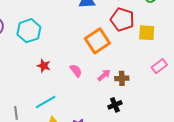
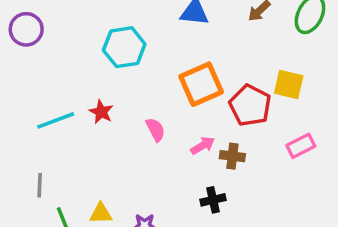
red pentagon: (122, 19) -> (250, 105), moved
cyan hexagon: (29, 31) -> (124, 47), moved
cyan line: (46, 102) -> (56, 120), moved

